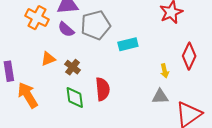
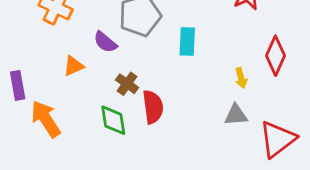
purple semicircle: (66, 29) -> (105, 42), moved
cyan rectangle: (128, 44) -> (187, 41), turned -72
brown cross: (73, 67) -> (127, 84), moved

